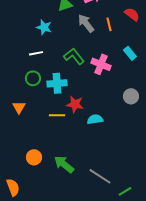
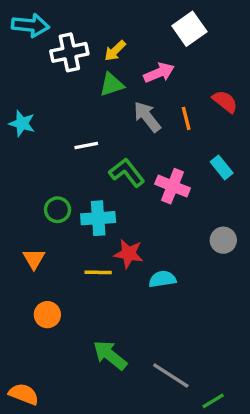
cyan star: (44, 27) -> (22, 123), moved
white line: (36, 53) -> (86, 145), moved
orange circle: (34, 157) -> (47, 315), moved
orange semicircle: (13, 187) -> (24, 394), turned -48

